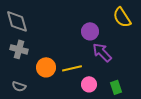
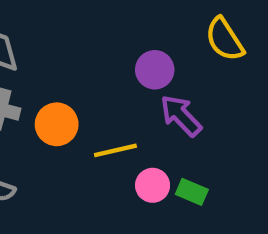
orange circle: (46, 67) -> (57, 124), moved
green rectangle: (116, 87) -> (192, 192), moved, turned -48

